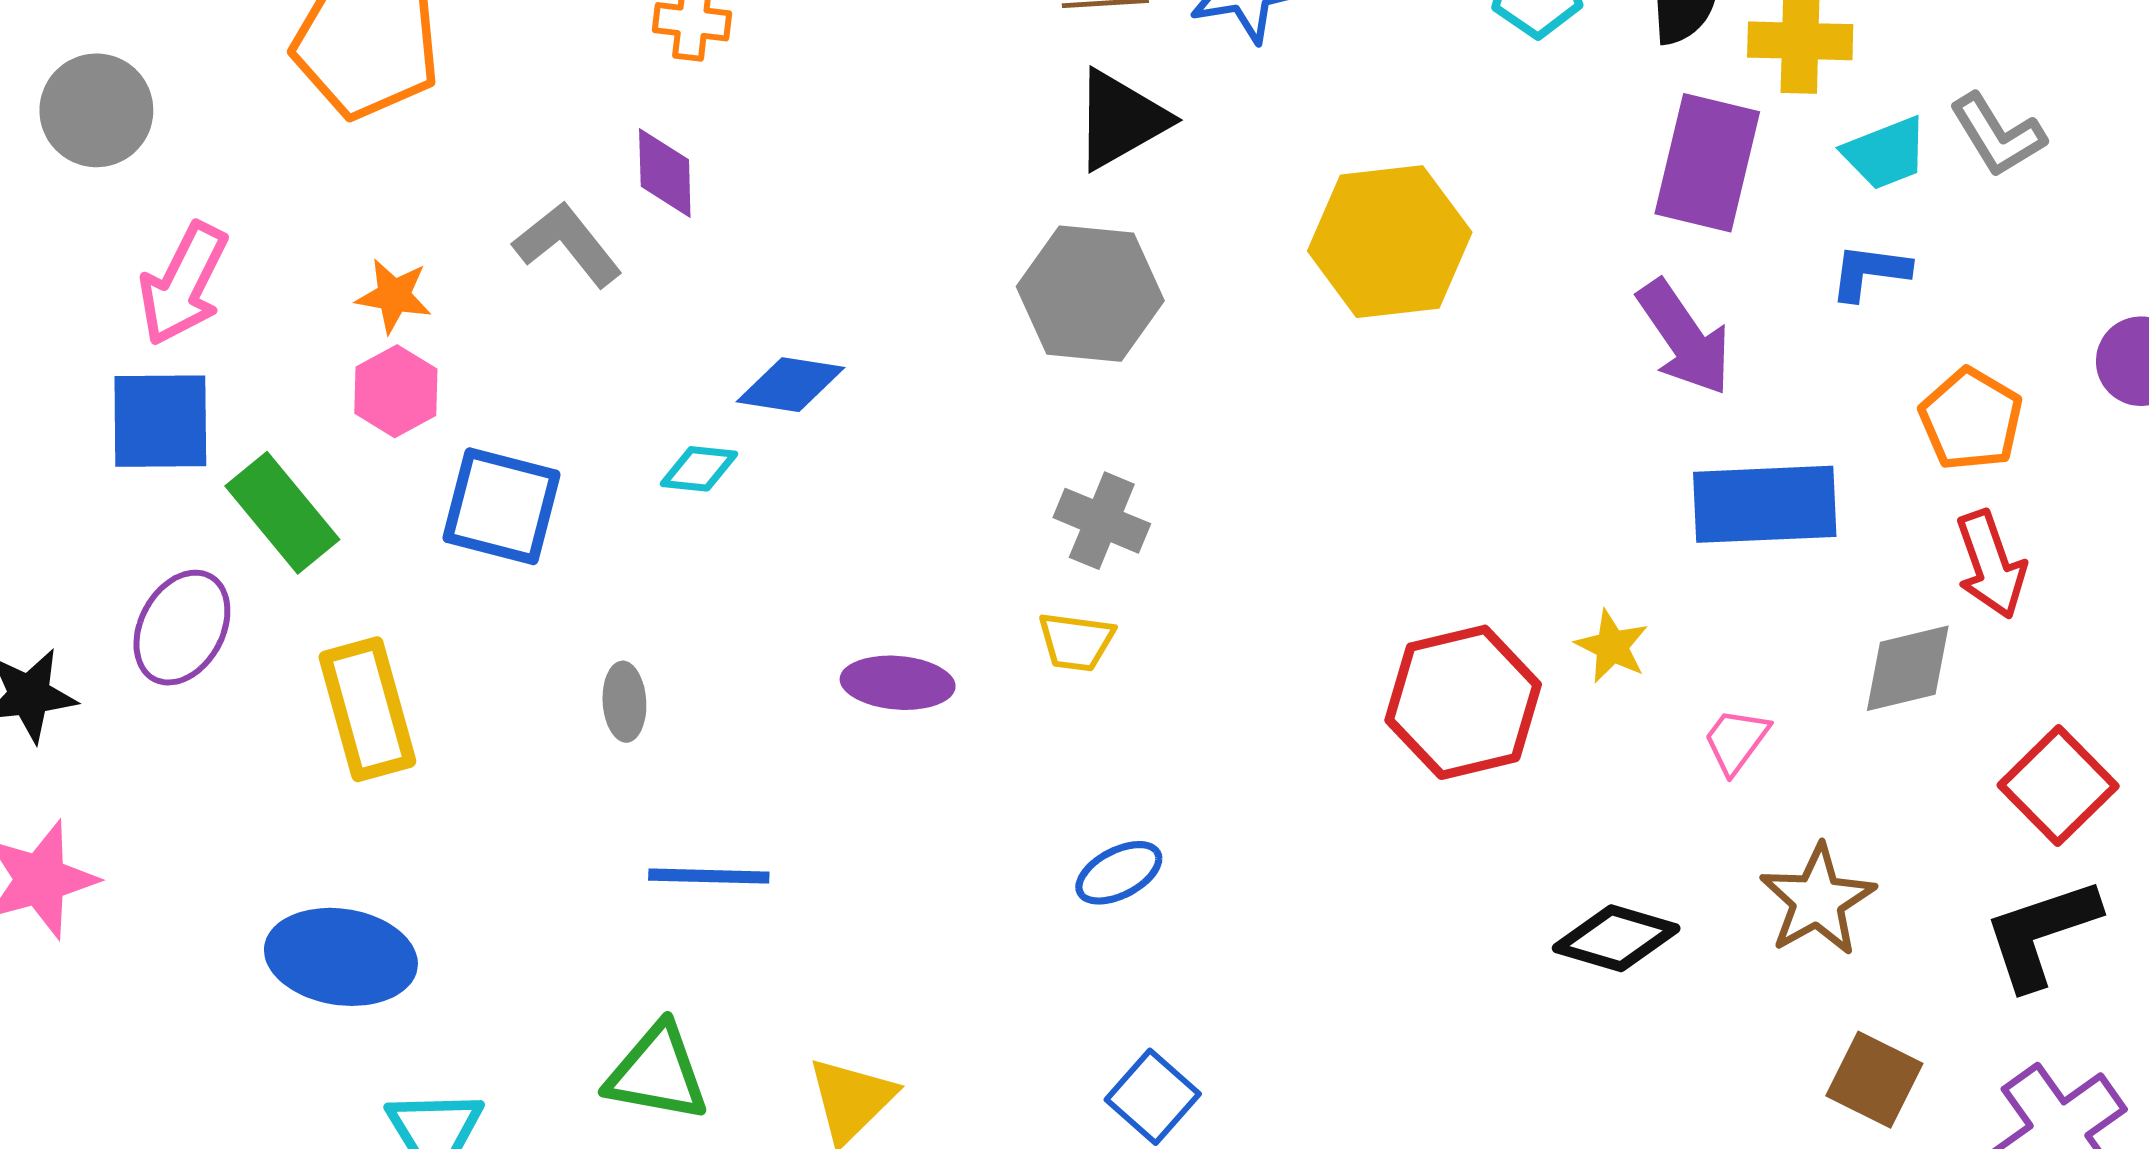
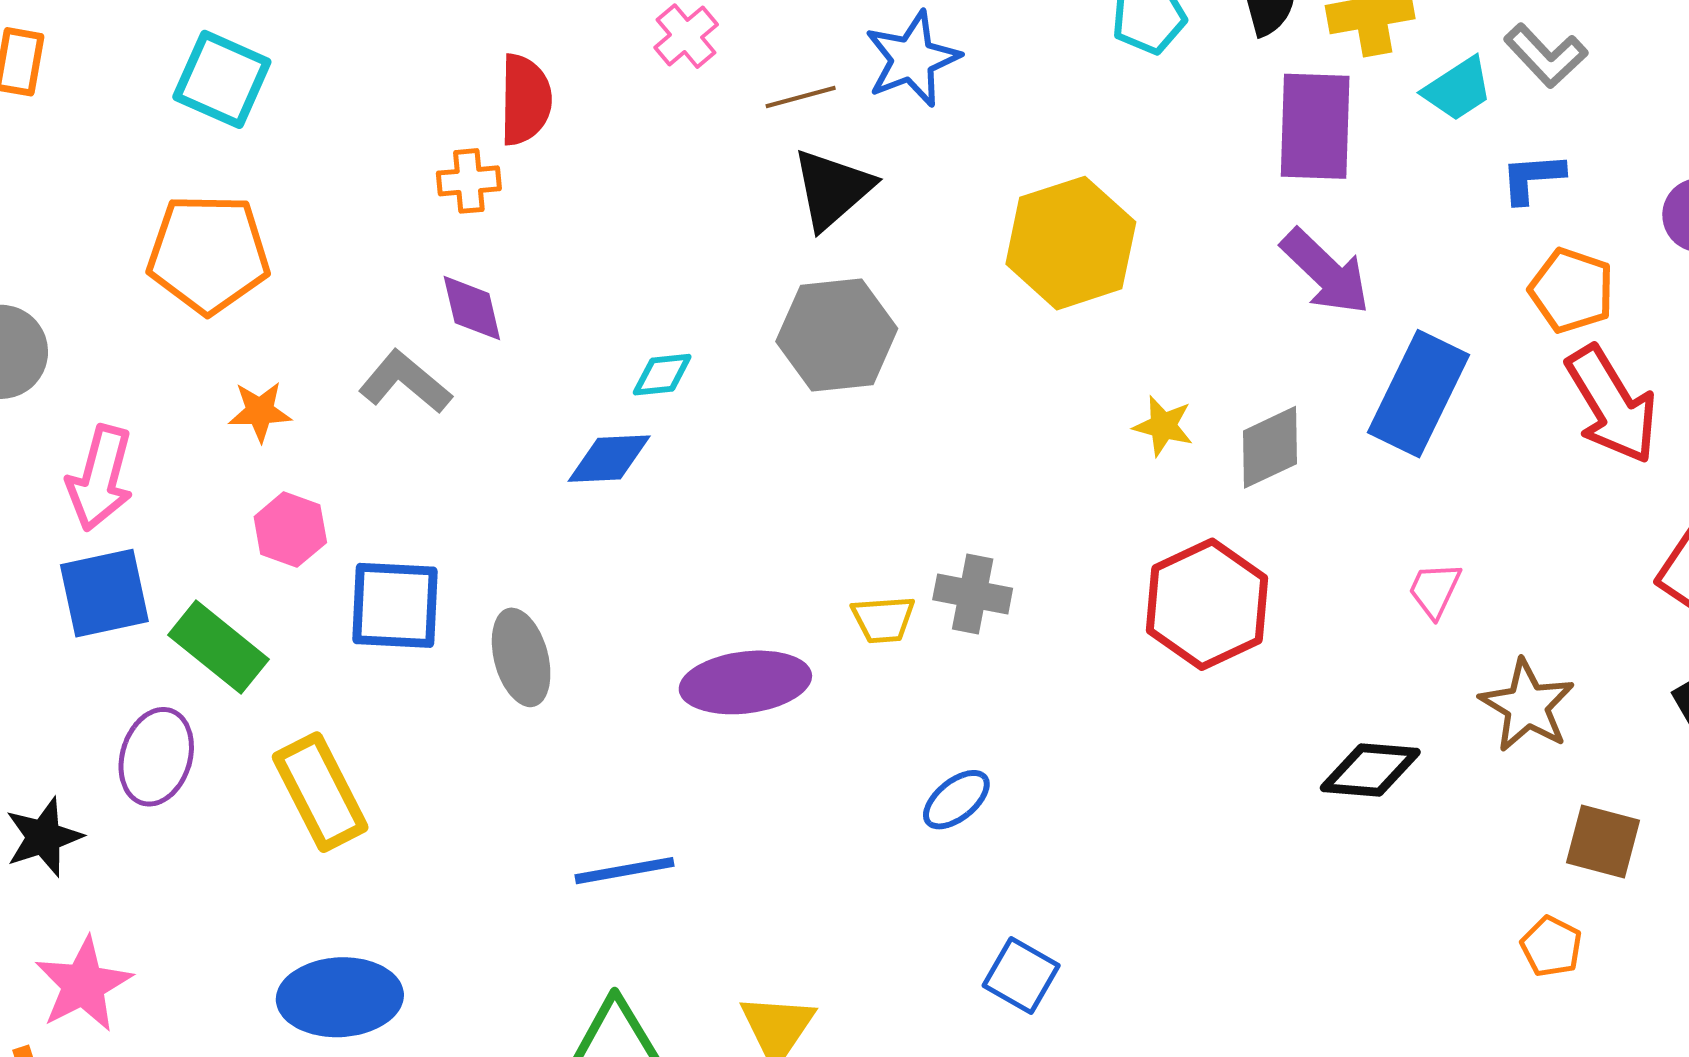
blue L-shape: (1870, 272) -> (1532, 178), moved
orange star: (394, 296) -> (260, 411), moved
cyan diamond: (699, 469) -> (662, 375), moved
blue rectangle: (1765, 504) -> (1418, 394), turned -50
gray cross: (1102, 521) -> (973, 594), moved
red arrow: (1991, 565) -> (1612, 405), size x1.4
yellow star: (1612, 646) -> (1163, 426), moved
gray diamond: (1908, 668) -> (1270, 447), moved
purple ellipse: (898, 683) -> (745, 682), size x1.4
gray ellipse: (624, 702) -> (521, 657), moved, size x1.5

